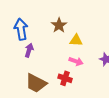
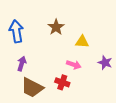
yellow triangle: (76, 40) -> (82, 42), moved
purple arrow: (29, 50) -> (22, 64), moved

